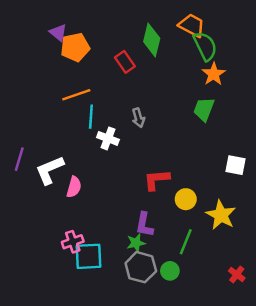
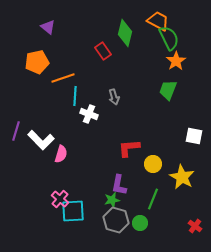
orange pentagon: (75, 47) -> (37, 62), moved
white L-shape: (50, 170) -> (41, 140), turned -112
pink cross: (73, 242) -> (60, 199), turned -30

